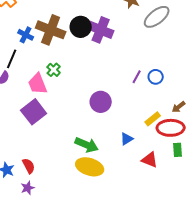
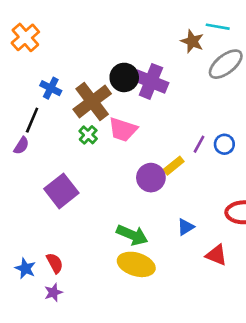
brown cross: (51, 30) -> (92, 101), moved, turned 32
pink trapezoid: (38, 84) -> (123, 130), moved, turned -50
yellow rectangle: (153, 119) -> (174, 166), moved

